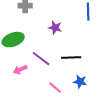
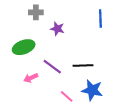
purple star: (55, 28) -> (57, 29), moved
blue star: (80, 82) -> (92, 90), size x1.5

